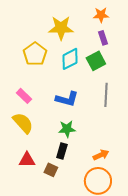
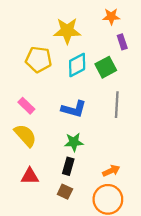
purple rectangle: (103, 38) -> (122, 42), moved
yellow pentagon: (35, 54) -> (39, 59), turned -30
brown square: (51, 170) -> (65, 192), moved

